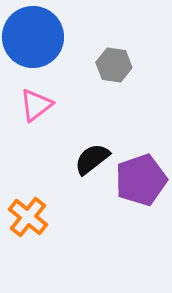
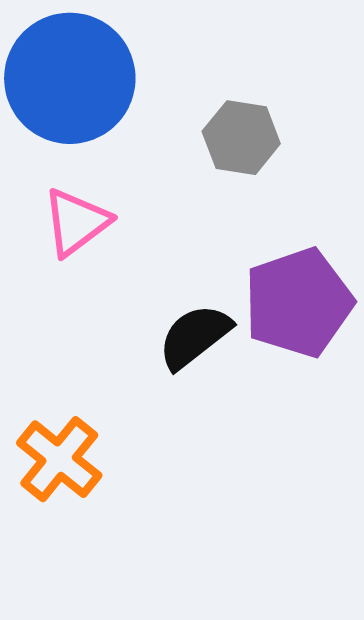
purple pentagon: (141, 180) -> (298, 303), moved

